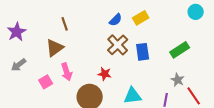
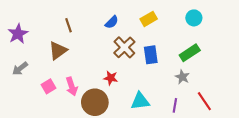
cyan circle: (196, 12) -> (194, 18), moved
blue semicircle: (116, 20) -> (112, 22), moved
pink arrow: (67, 72) -> (72, 86), moved
gray star: (178, 80) -> (182, 77), moved

